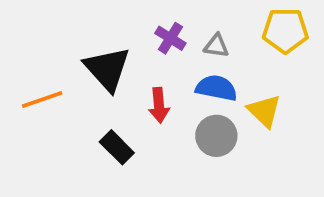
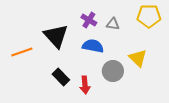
blue semicircle: (216, 88) -> (93, 46), moved
red arrow: (159, 105) -> (85, 85), moved

